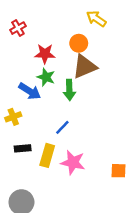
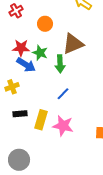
orange circle: (79, 43) -> (45, 24), moved
red star: (45, 54) -> (21, 48), moved
blue line: (62, 127) -> (63, 94), moved

